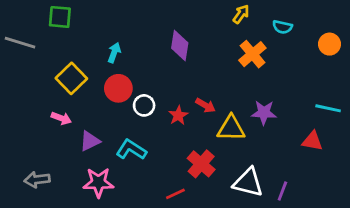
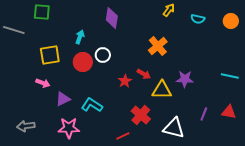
orange circle: (329, 44) -> (231, 21), moved
purple diamond: (180, 46) -> (112, 18), moved
orange cross: (252, 54) -> (158, 46), moved
yellow square: (71, 78) -> (50, 55), turned 35
white circle: (144, 105) -> (103, 55), moved
red triangle: (312, 141) -> (229, 112), moved
purple line: (282, 191) -> (204, 114), moved

